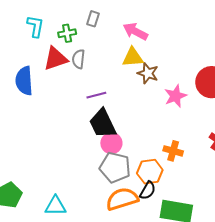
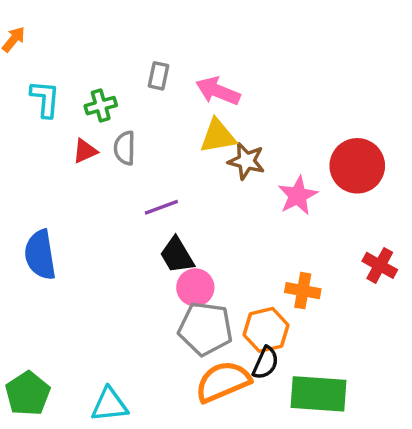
gray rectangle: (93, 19) -> (159, 76), moved
red triangle: (56, 59) -> (85, 151), size x0.6
blue semicircle: (24, 81) -> (40, 255), moved
black trapezoid: (103, 124) -> (177, 255), size x0.7

